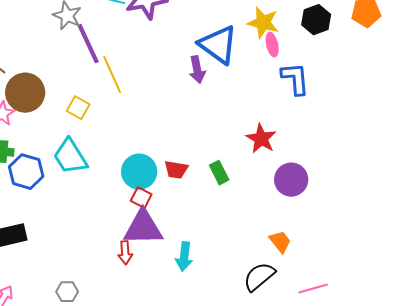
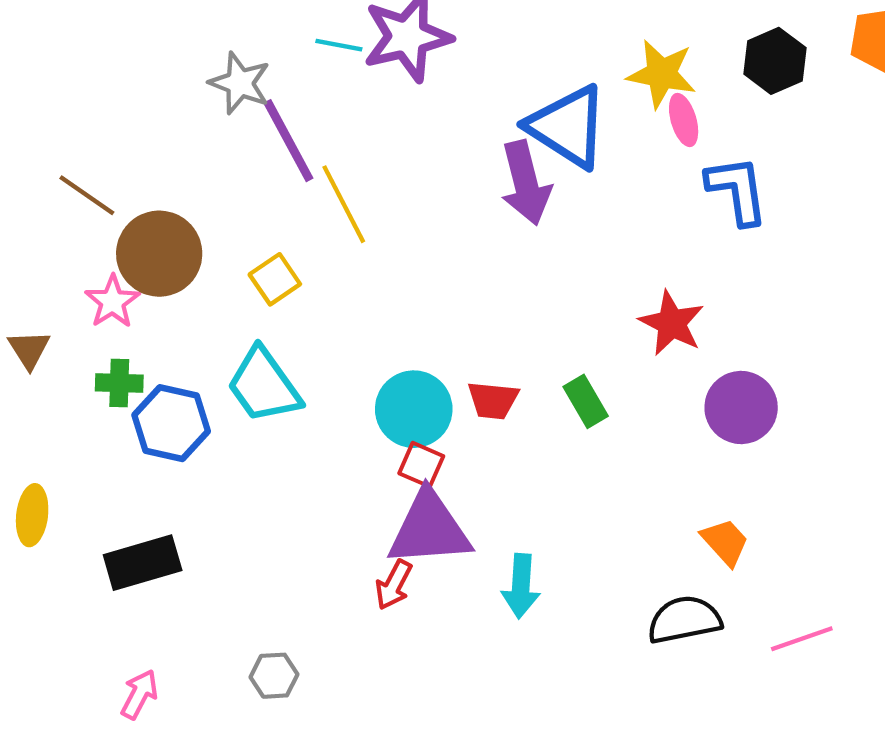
purple arrow: (197, 70) -> (526, 183), size x1.4
yellow square: (78, 108) -> (275, 279), turned 30
red arrow: (125, 253) -> (394, 585), turned 35
black semicircle: (259, 277) -> (684, 620), turned 32

